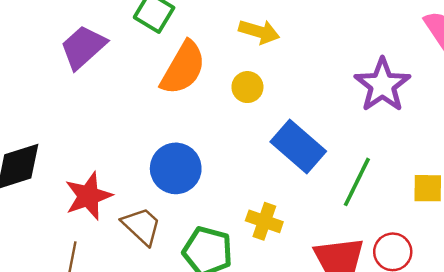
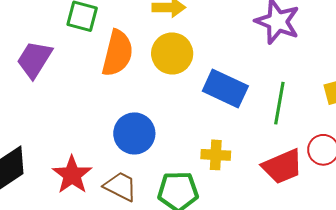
yellow circle: (247, 87) -> (172, 53), size x1.6

